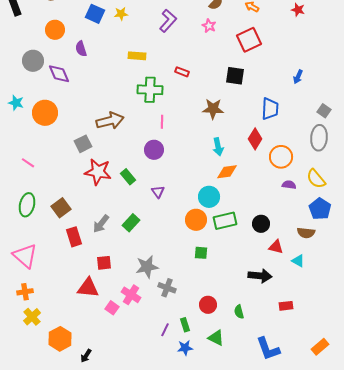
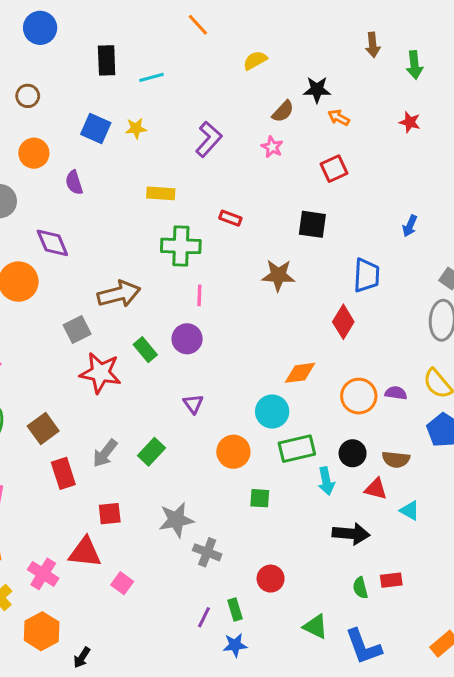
red square: (249, 40) -> (334, 169), size x0.7
purple diamond: (59, 74) -> (52, 243), moved
cyan arrow: (218, 147) -> (326, 481), moved
orange circle: (281, 157) -> (359, 396), moved
green rectangle: (128, 177) -> (145, 350), moved
orange circle: (196, 220) -> (233, 452), moved
brown semicircle: (306, 233) -> (396, 459), moved
pink cross: (131, 295) -> (43, 574), moved
green semicircle: (239, 312) -> (360, 588), moved
green triangle: (216, 338) -> (315, 627), moved

